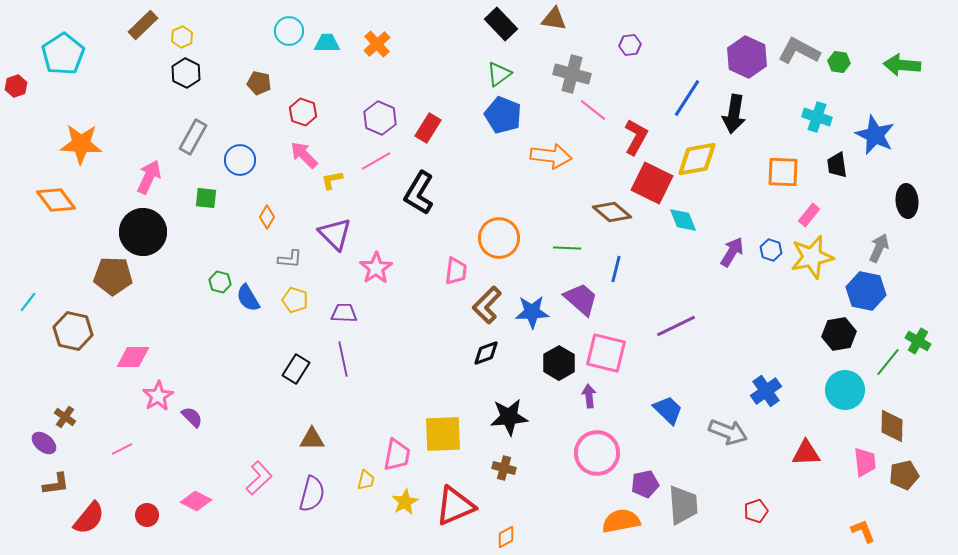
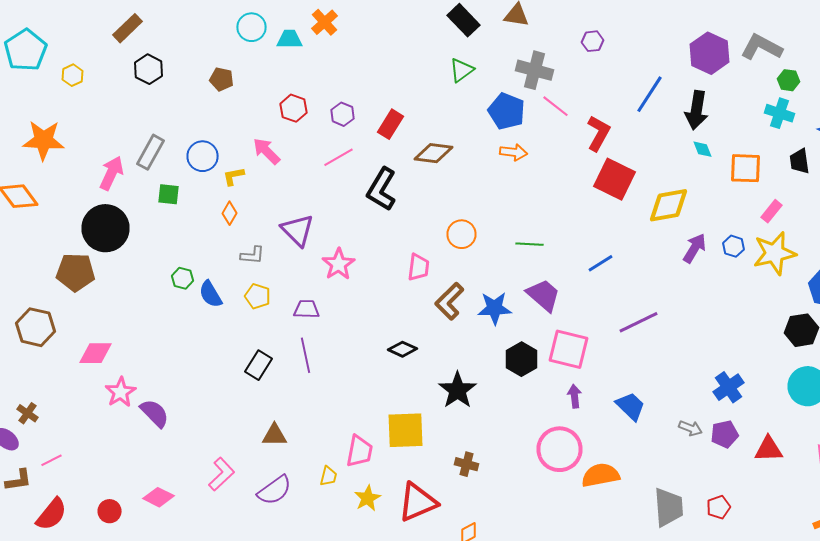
brown rectangle: (143, 25) -> (128, 28), moved
yellow hexagon: (182, 37) -> (72, 75), moved
orange cross: (377, 44) -> (324, 22), moved
green hexagon: (839, 62) -> (788, 80), moved
red hexagon: (303, 112) -> (294, 108), moved
blue pentagon: (503, 115) -> (506, 111), moved
purple hexagon: (380, 118) -> (342, 114), size x0.7
gray rectangle: (193, 137) -> (150, 152), moved
orange arrow: (551, 156) -> (514, 152), size x0.7
yellow diamond: (697, 159) -> (668, 205), moved
yellow L-shape: (332, 180) -> (234, 176), moved
brown diamond: (612, 212) -> (434, 153), moved, turned -33
cyan diamond: (683, 220) -> (702, 149), moved, size x0.7
orange circle: (499, 238) -> (462, 234), size x0.7
blue line: (616, 269) -> (600, 263), moved, turned 44
black diamond: (486, 353) -> (402, 349), moved, turned 44
purple arrow: (589, 396) -> (574, 396), moved
purple semicircle: (192, 417) -> (154, 413), size x1.4
black star: (509, 417) -> (458, 390), moved, turned -30
gray arrow: (728, 432) -> (690, 428), size x0.6
pink line: (122, 449) -> (52, 460), moved
purple pentagon: (645, 484) -> (724, 434), moved
purple semicircle: (312, 494) -> (274, 490), turned 39
gray trapezoid: (683, 505) -> (668, 507), moved
orange semicircle: (621, 521) -> (600, 475), moved

